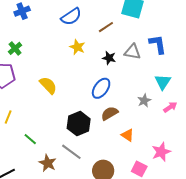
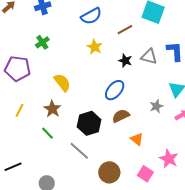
green cross: (15, 48) -> (42, 42), moved
green line: (30, 139) -> (47, 133), moved
pink star: (161, 152) -> (169, 159), turned -30
brown star: (48, 163) -> (52, 109), moved

